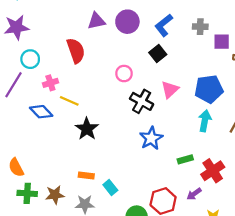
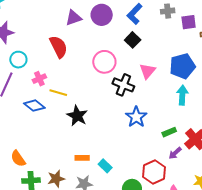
pink circle: (124, 74) -> (104, 62), size x1.5
purple arrow: (194, 194) -> (175, 153), moved

